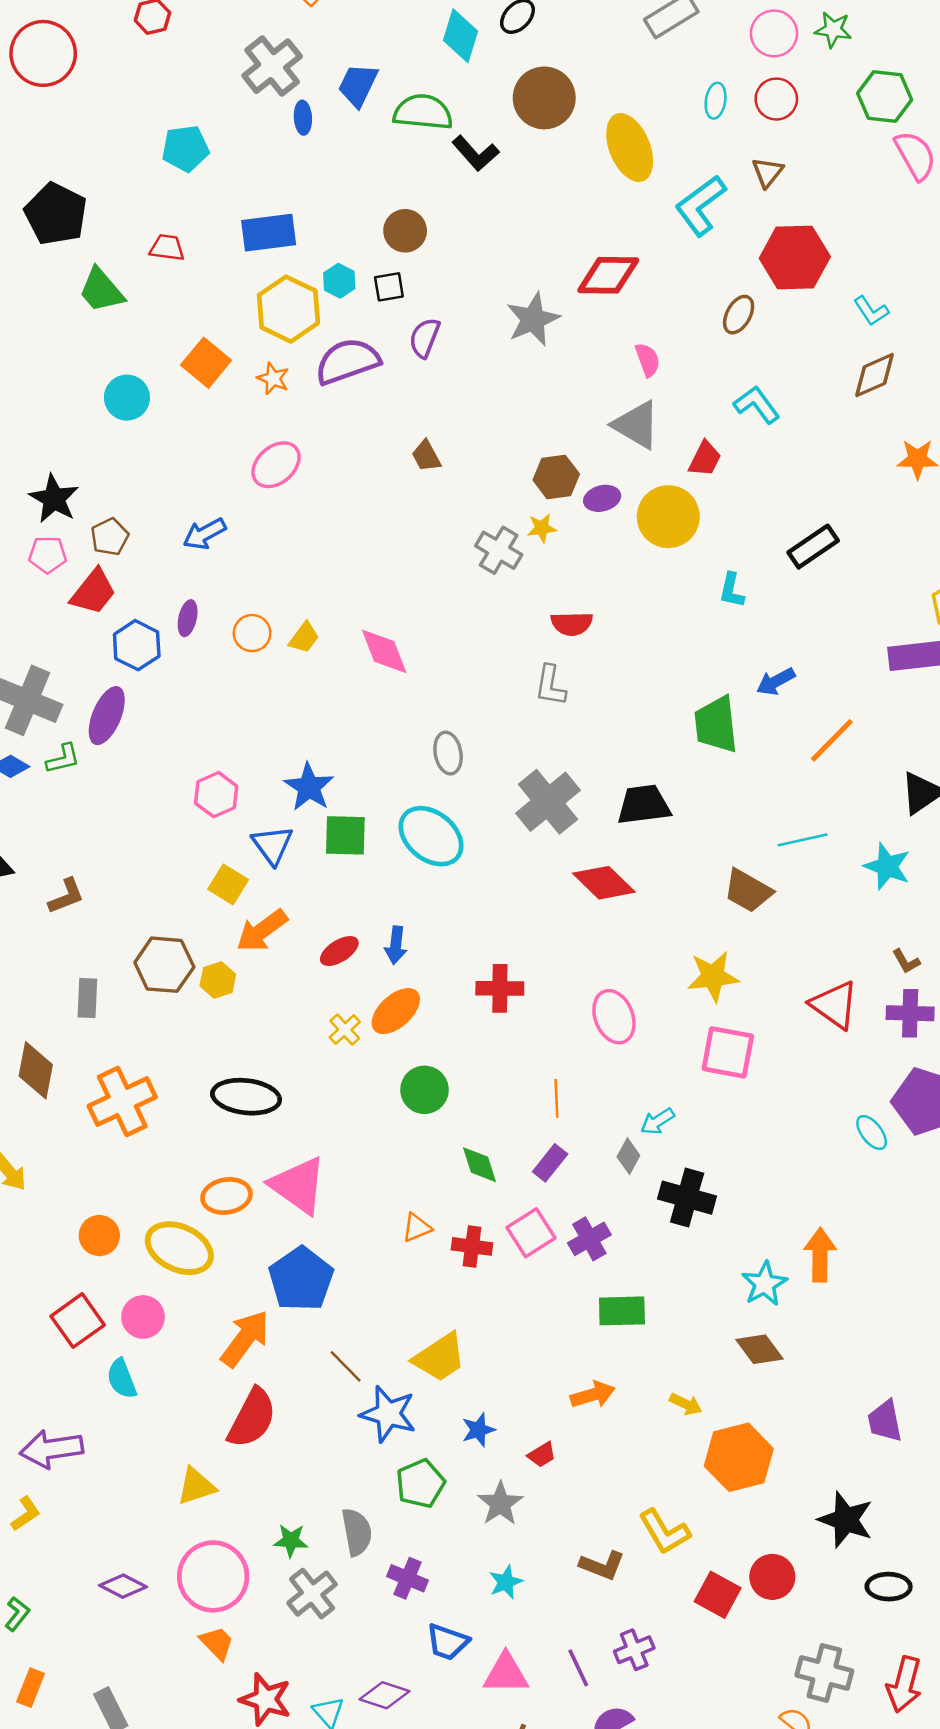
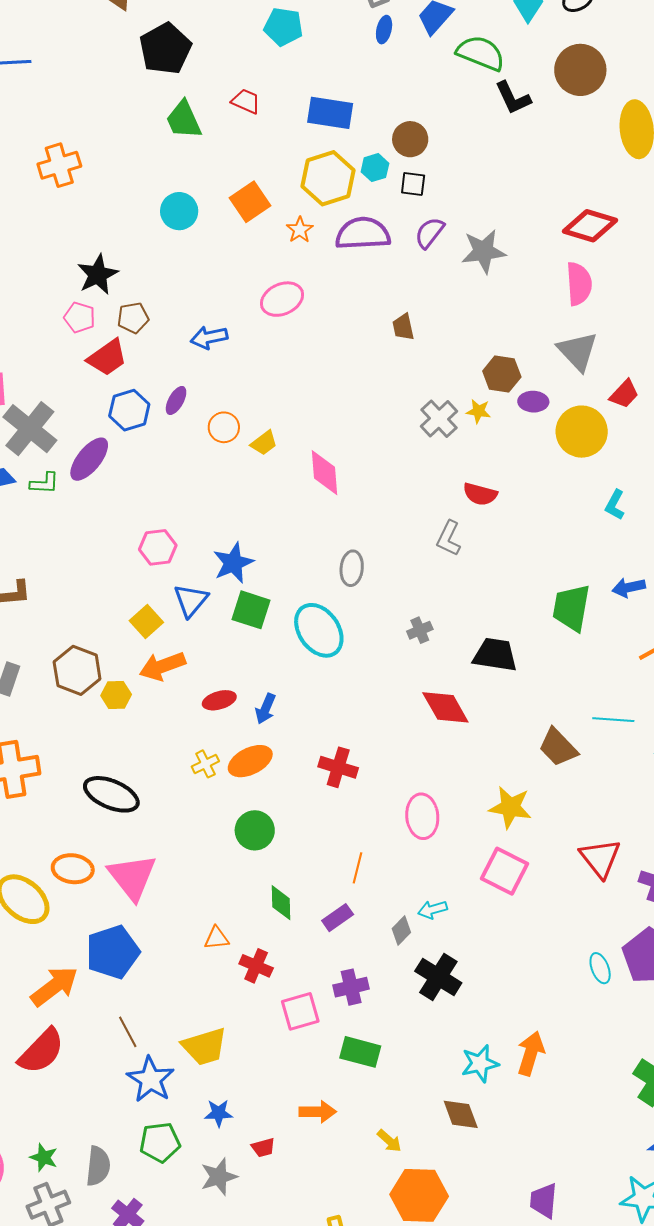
brown circle: (405, 231) -> (410, 139), moved
gray star: (533, 319) -> (483, 251), moved
pink semicircle: (648, 360) -> (579, 284), moved, size x1.5
gray cross: (548, 802) -> (420, 630), size x0.5
pink square: (531, 1233) -> (300, 1011), moved

